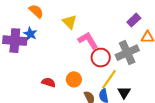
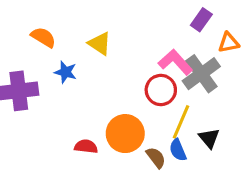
blue star: (30, 34) -> (66, 72), moved
pink L-shape: (88, 40) -> (175, 62), moved
orange circle: (74, 79) -> (125, 134), size x1.5

